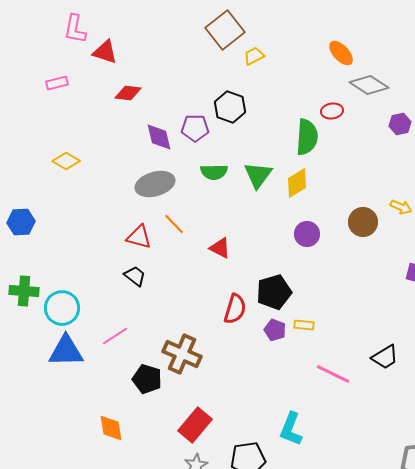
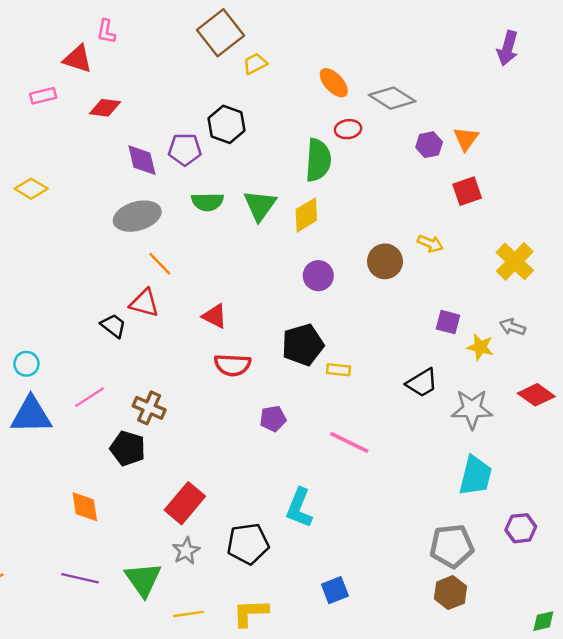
pink L-shape: (75, 29) -> (106, 31), moved, size x0.7
orange ellipse: (341, 53) -> (334, 83), moved
pink rectangle: (57, 83) -> (43, 96), moved
red triangle: (139, 237) -> (144, 303), moved
red triangle: (220, 248) -> (215, 316), moved
black pentagon: (274, 292) -> (303, 345), moved
cyan circle: (62, 308) -> (26, 364), size x0.6
red semicircle: (235, 309) -> (232, 365), turned 76
yellow rectangle: (304, 325) -> (338, 370), moved
purple pentagon: (275, 330) -> (273, 419), moved, turned -30
brown cross: (182, 354) -> (149, 408), moved, size x0.7
black trapezoid: (385, 357) -> (422, 383), moved

